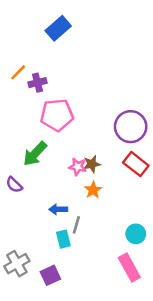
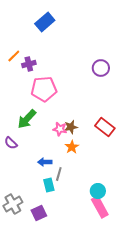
purple circle: (131, 127) -> (101, 68), moved, size x0.7
cyan circle: (136, 234) -> (98, 191), moved

